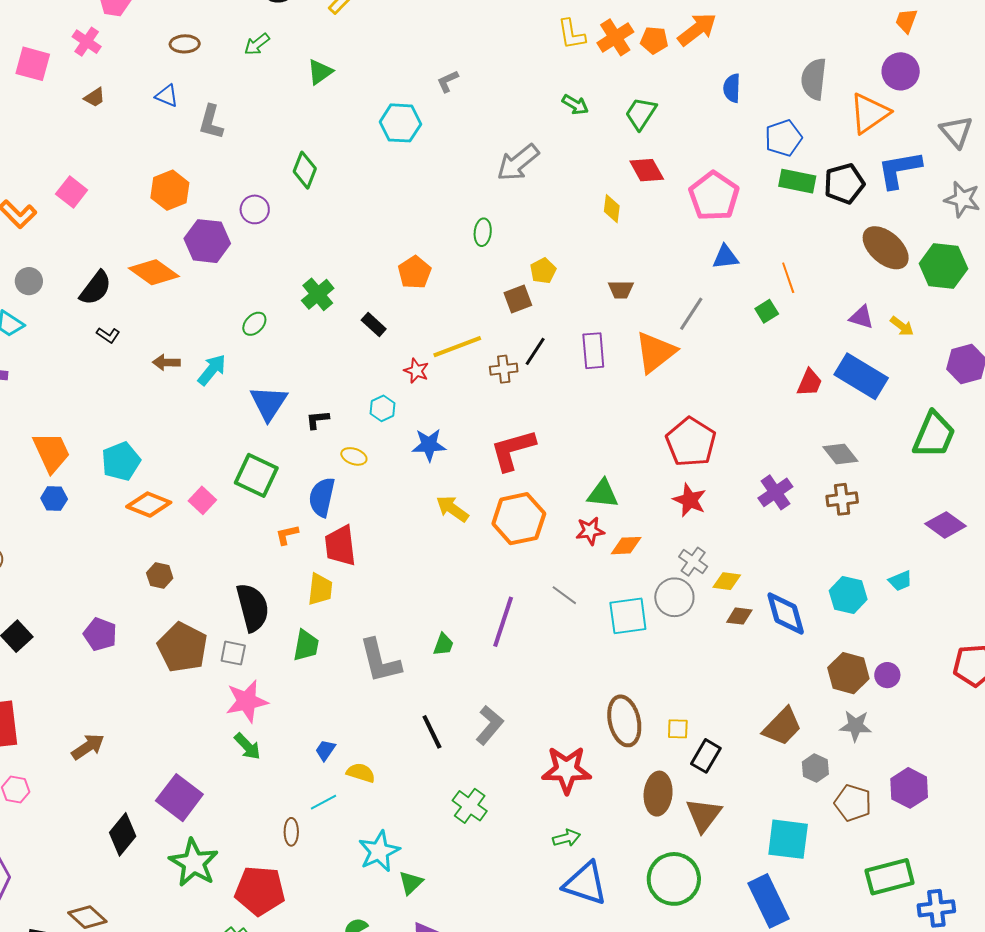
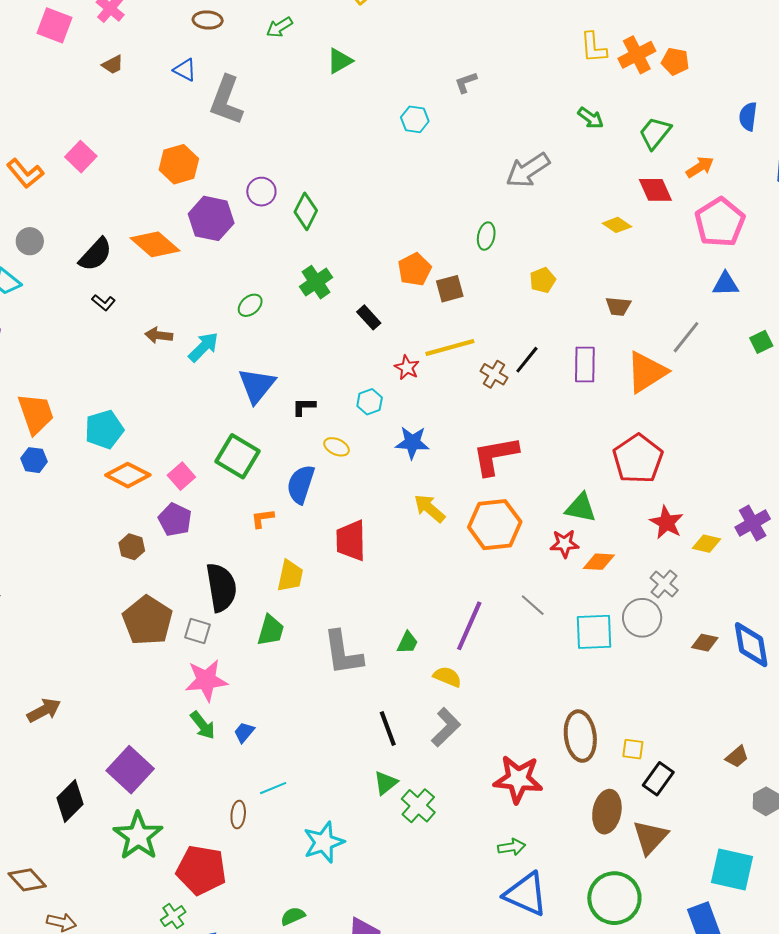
orange arrow: (697, 29) -> (700, 167), moved, size x0.7
gray L-shape: (211, 122) -> (226, 100), size x1.4
cyan hexagon: (400, 123) -> (415, 119), size x0.7
green diamond: (305, 170) -> (306, 211), moved
yellow diamond: (612, 209) -> (617, 225), turned -68
brown square: (518, 299) -> (450, 289), moved
brown cross: (504, 369) -> (494, 374), turned 32
red pentagon: (691, 442) -> (638, 459), moved
red trapezoid: (340, 546) -> (351, 541), moved
yellow diamond: (727, 581) -> (707, 544), moved
purple pentagon: (100, 634) -> (175, 520), moved
brown trapezoid: (782, 727) -> (737, 757), size x0.6
blue trapezoid: (325, 750) -> (244, 732), moved
yellow semicircle: (361, 773) -> (447, 677), moved
green triangle: (411, 883) -> (386, 783), moved

